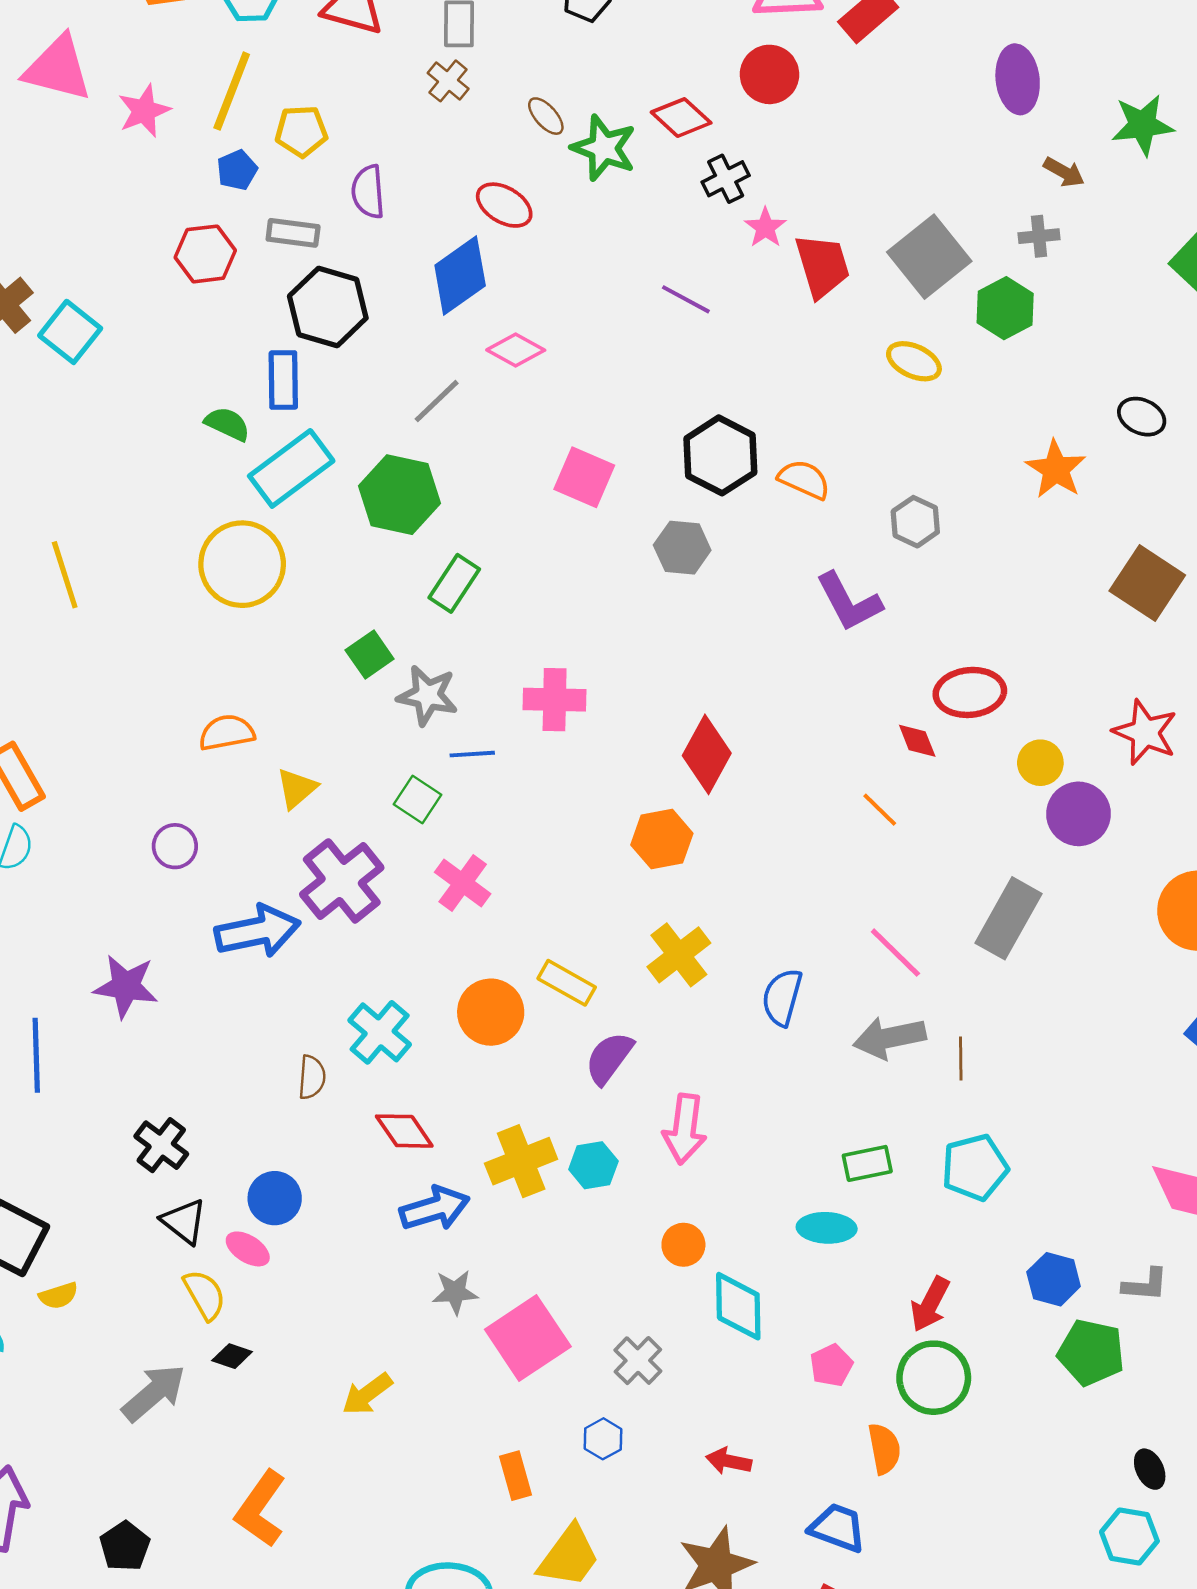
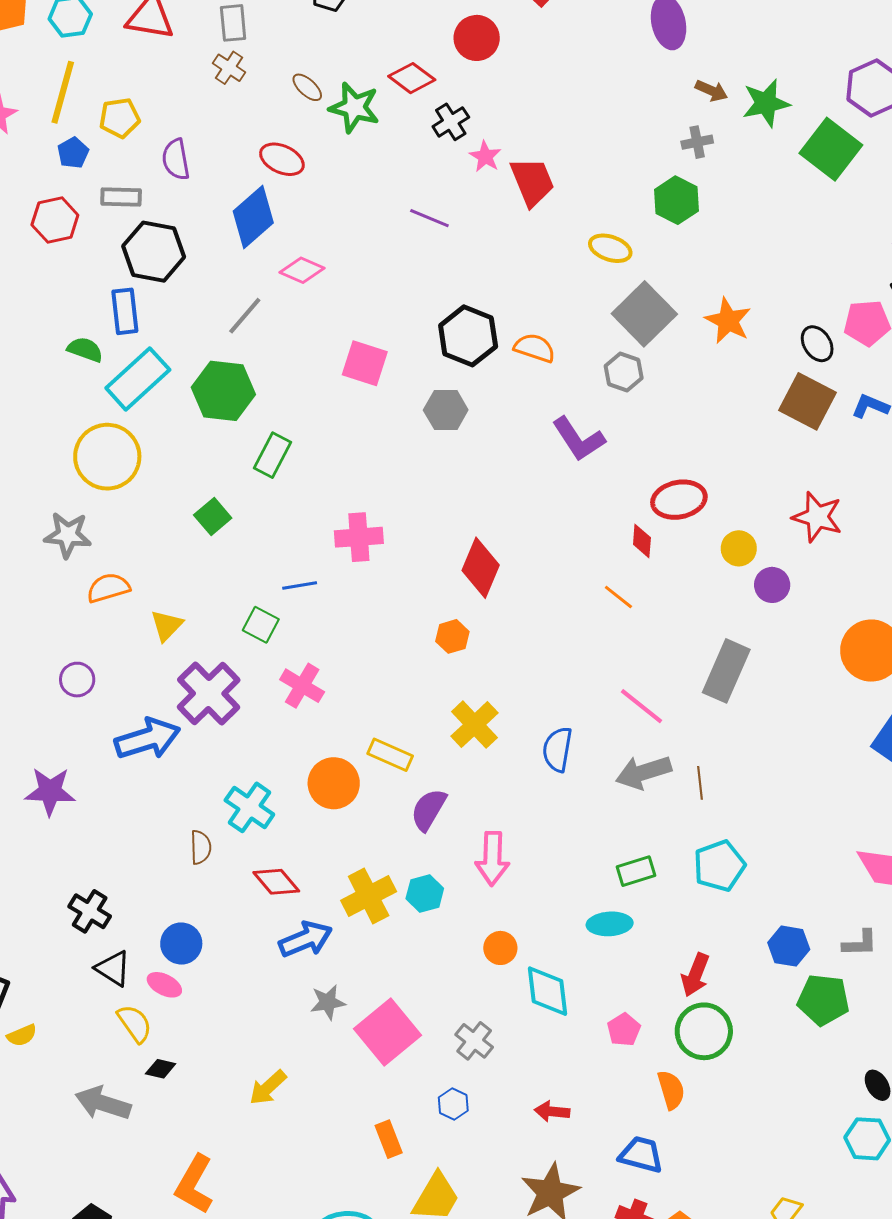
green star: (1143, 125) -> (766, 103), moved
gray square: (929, 257) -> (644, 314), moved
black ellipse: (1142, 417) -> (817, 344), moved, turned 39
gray star: (427, 695) -> (68, 535), moved
red diamond: (917, 741) -> (642, 541), turned 32
purple circle: (1078, 814) -> (772, 585), size x0.7
orange hexagon: (662, 839) -> (452, 636), size x0.7
gray arrow: (154, 1393) -> (103, 1103), turned -116

